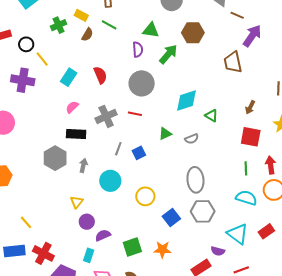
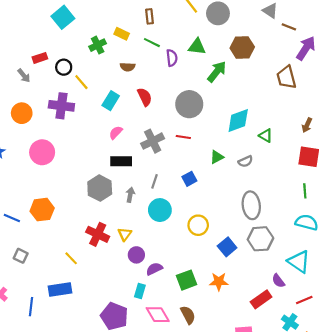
brown semicircle: (87, 35) -> (128, 67), moved, turned 64
purple semicircle: (138, 49) -> (172, 58), moved
gray line: (118, 149) -> (155, 181), moved
purple semicircle: (218, 251) -> (278, 281), turned 40
red cross: (43, 253) -> (98, 234), moved

